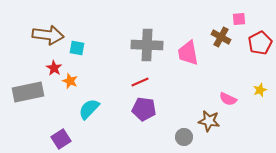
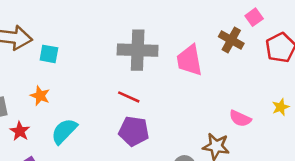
pink square: (239, 19) -> (254, 17), turned -32
red star: (54, 68) -> (20, 131), moved
red line: (140, 82) -> (129, 97), turned 48

